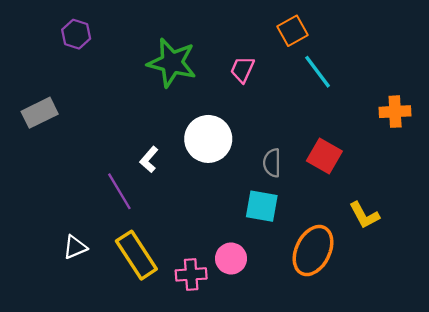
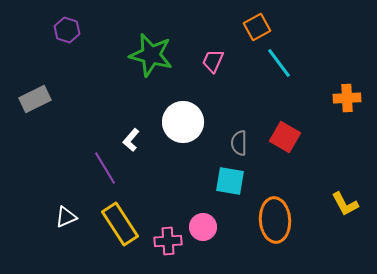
yellow L-shape: (364, 215) -> (345, 204), moved
orange ellipse: (313, 251) -> (275, 220), turned -30

